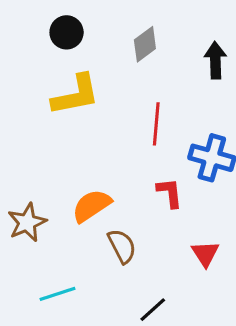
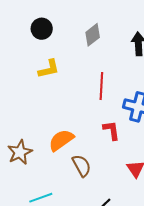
yellow L-shape: (76, 95) -> (49, 69), size x0.7

